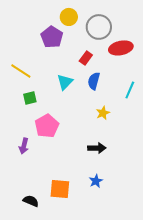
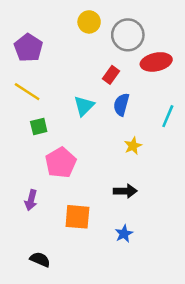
purple pentagon: (52, 37) -> (28, 48), moved
purple arrow: (24, 146) -> (31, 200), moved
orange square: (60, 189) -> (77, 217), moved

